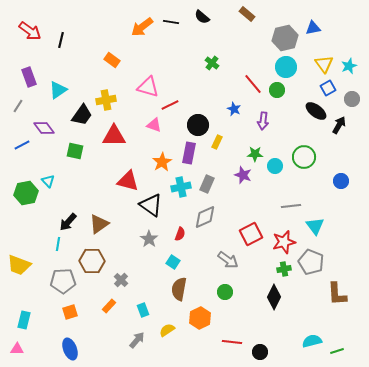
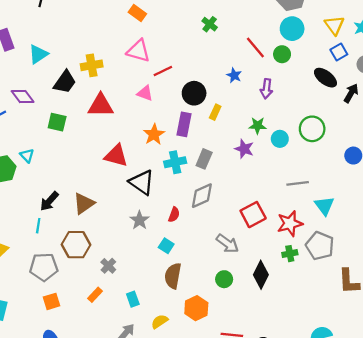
orange rectangle: (112, 60) -> (137, 13), moved
black diamond: (274, 297) -> (261, 275), moved

